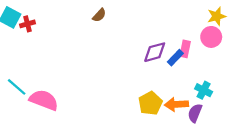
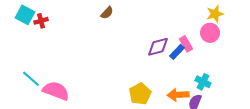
pink rectangle: (185, 49) -> (186, 44), turned -42
yellow pentagon: (150, 103) -> (140, 94), moved

